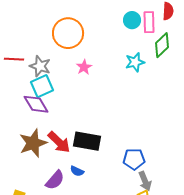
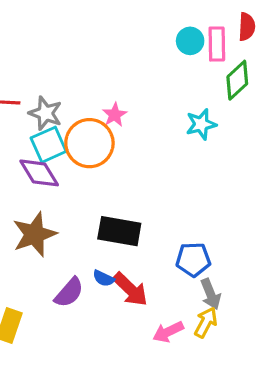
orange circle: (68, 33) -> (89, 143), moved
cyan star: (135, 62) -> (201, 124), moved
red arrow: (59, 142) -> (130, 289), moved

